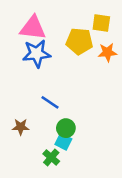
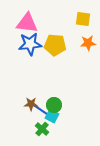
yellow pentagon: (79, 41) -> (55, 45), moved
blue line: (50, 102) -> (41, 110), moved
brown star: (21, 127) -> (31, 104), moved

